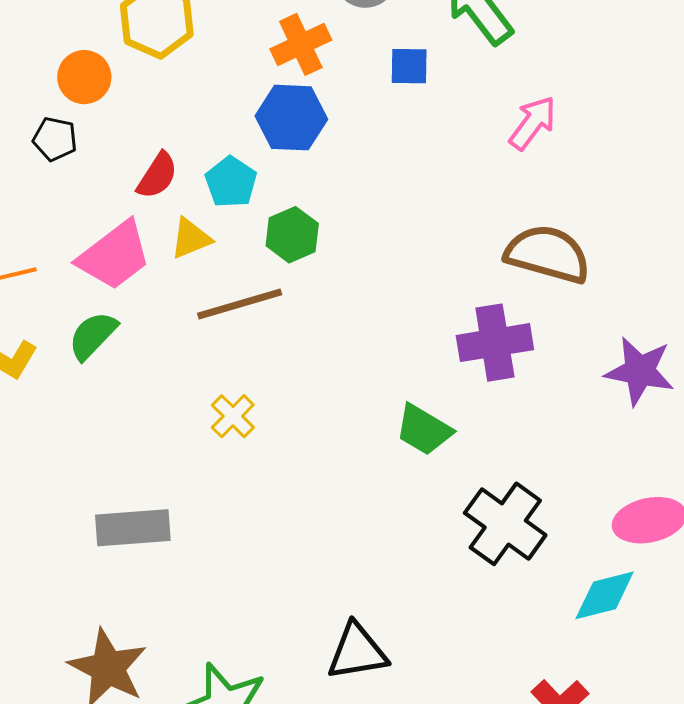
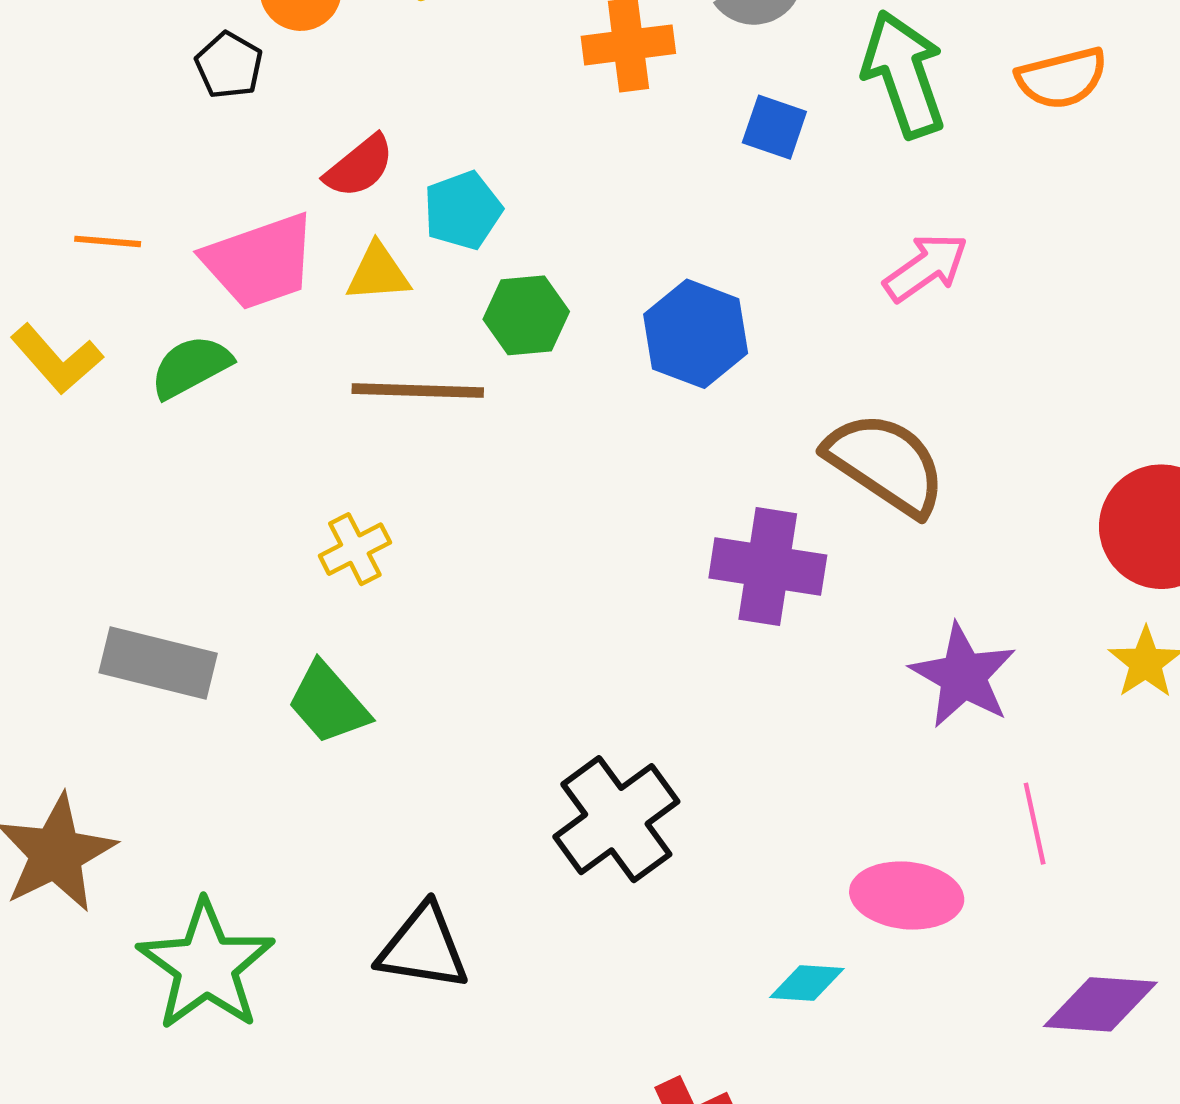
blue hexagon: (291, 118) -> (696, 334), moved
green trapezoid: (424, 430) -> (328, 703), moved
black cross: (505, 524) -> (616, 819), moved
cyan diamond: (605, 595) -> (807, 983), size x0.7

